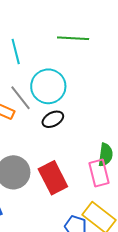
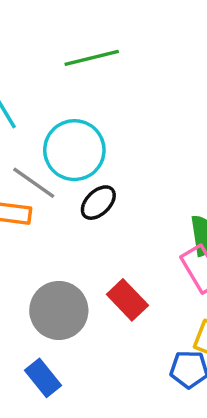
red rectangle: (53, 178) -> (127, 300), size x0.7

